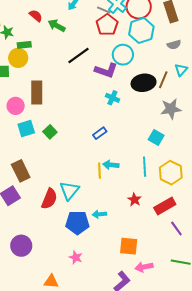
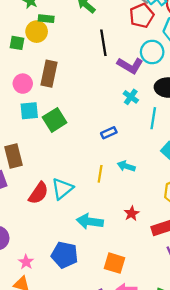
black line: (79, 56) -> (103, 43), turned -75
green square: (50, 132) -> (55, 120), size x1.5
cyan arrow: (111, 165) -> (126, 166), moved
cyan line: (145, 167) -> (153, 118), moved
cyan arrow: (99, 214) -> (90, 221), size x1.6
blue pentagon: (77, 223) -> (65, 255), moved
pink star: (76, 257) -> (26, 262), moved

